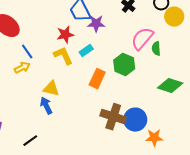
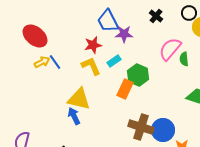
green hexagon: (124, 65) -> (138, 75), moved
yellow arrow: (22, 68) -> (42, 62), moved
yellow triangle: (51, 89) -> (79, 99), size x1.4

